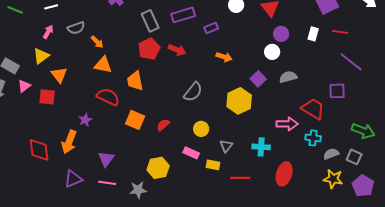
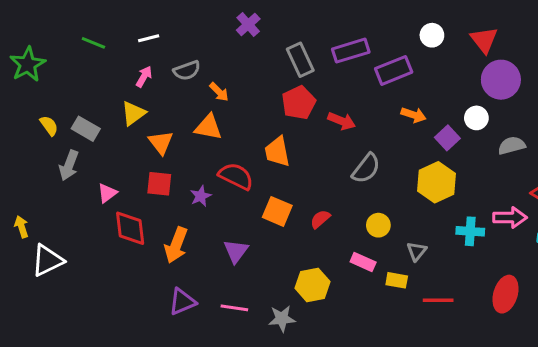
purple rectangle: (211, 28) -> (394, 70), size x1.6
purple circle: (281, 34) -> (501, 80), size x1.6
red arrow: (177, 50) -> (342, 121), moved
white circle: (272, 52) -> (476, 118), moved
orange triangle: (103, 65) -> (208, 127), moved
purple square: (258, 79) -> (447, 138), moved
pink triangle: (24, 86) -> (107, 193), moved
red square: (47, 97) -> (159, 184), moved
purple star: (85, 120) -> (201, 196), moved
cyan cross: (261, 147) -> (470, 231), moved
red diamond: (39, 150) -> (130, 228), moved
purple triangle: (106, 159) -> (236, 251), moved

